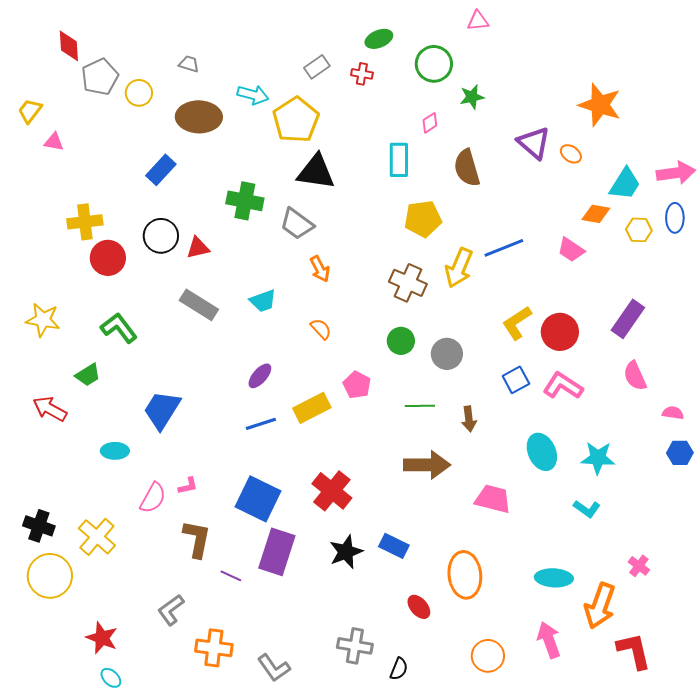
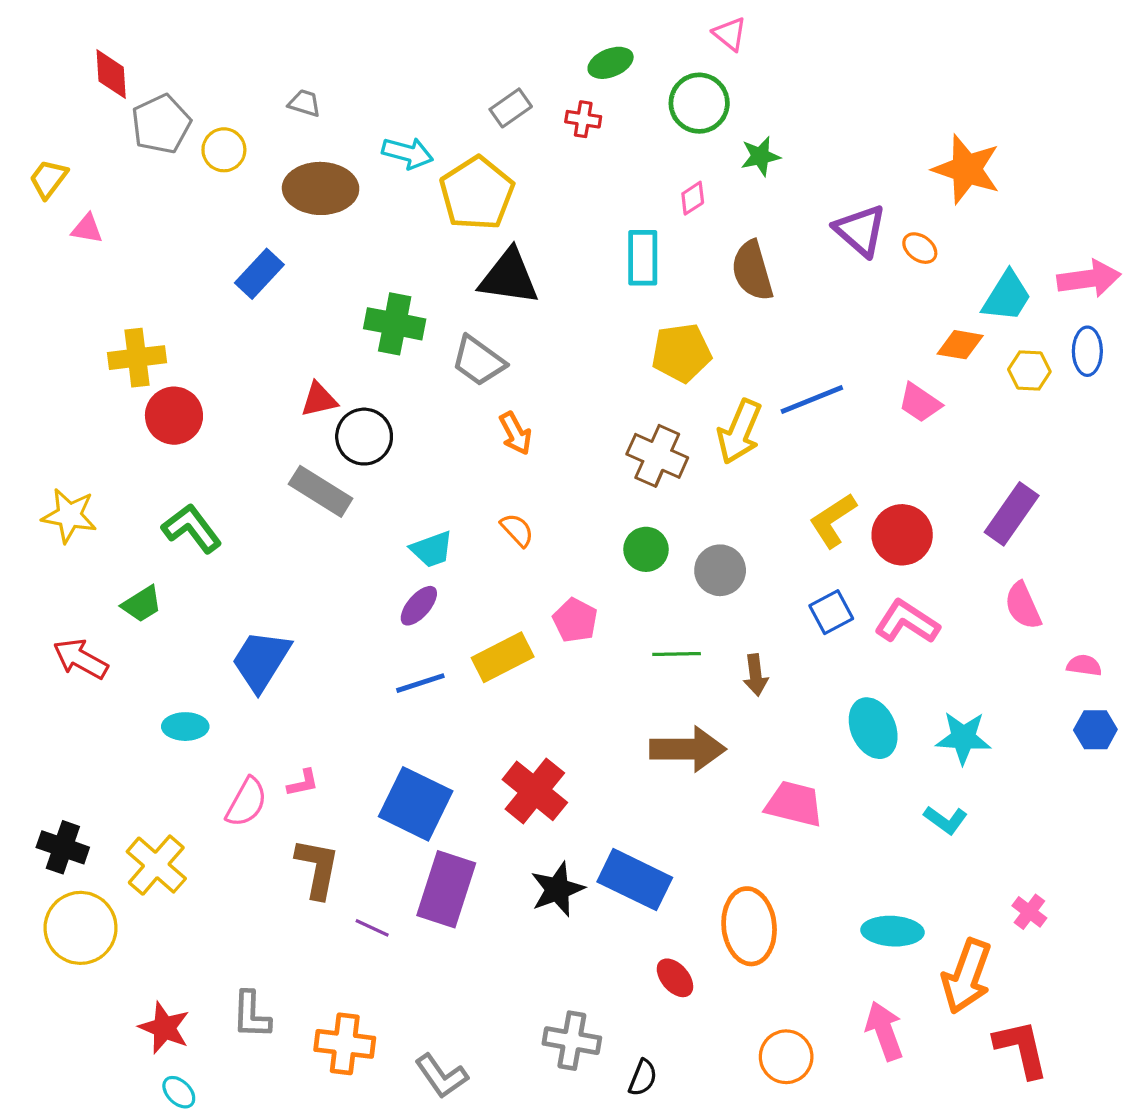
pink triangle: (478, 21) -> (730, 34), moved, turned 45
black circle: (161, 236) -> (364, 437), moved
cyan trapezoid: (263, 301) -> (432, 549), moved
blue rectangle: (394, 546) -> (635, 880), size x1.5
gray L-shape: (171, 610) -> (251, 1015), moved, turned -52

